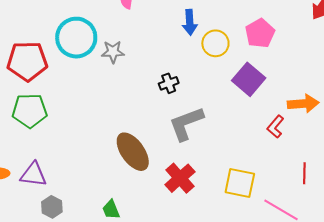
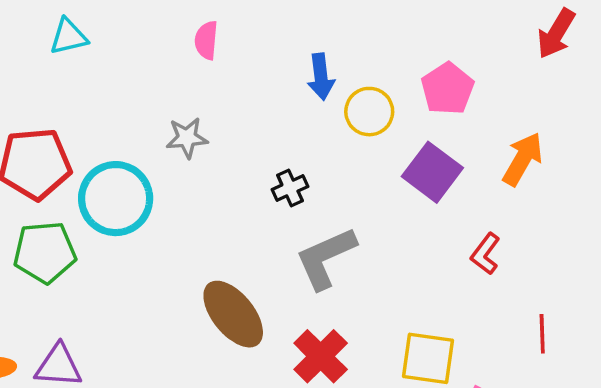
cyan circle: (76, 38) -> (116, 199), moved
orange arrow: (303, 104) -> (523, 159), moved, turned -52

